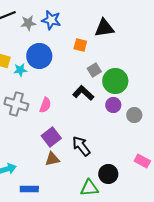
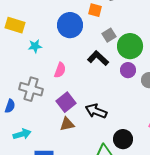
blue circle: (39, 56) -> (70, 25), moved
cyan star: (20, 70) -> (35, 46), moved
gray cross: (16, 104) -> (31, 89), moved
black arrow: (81, 146) -> (96, 111), turned -30

